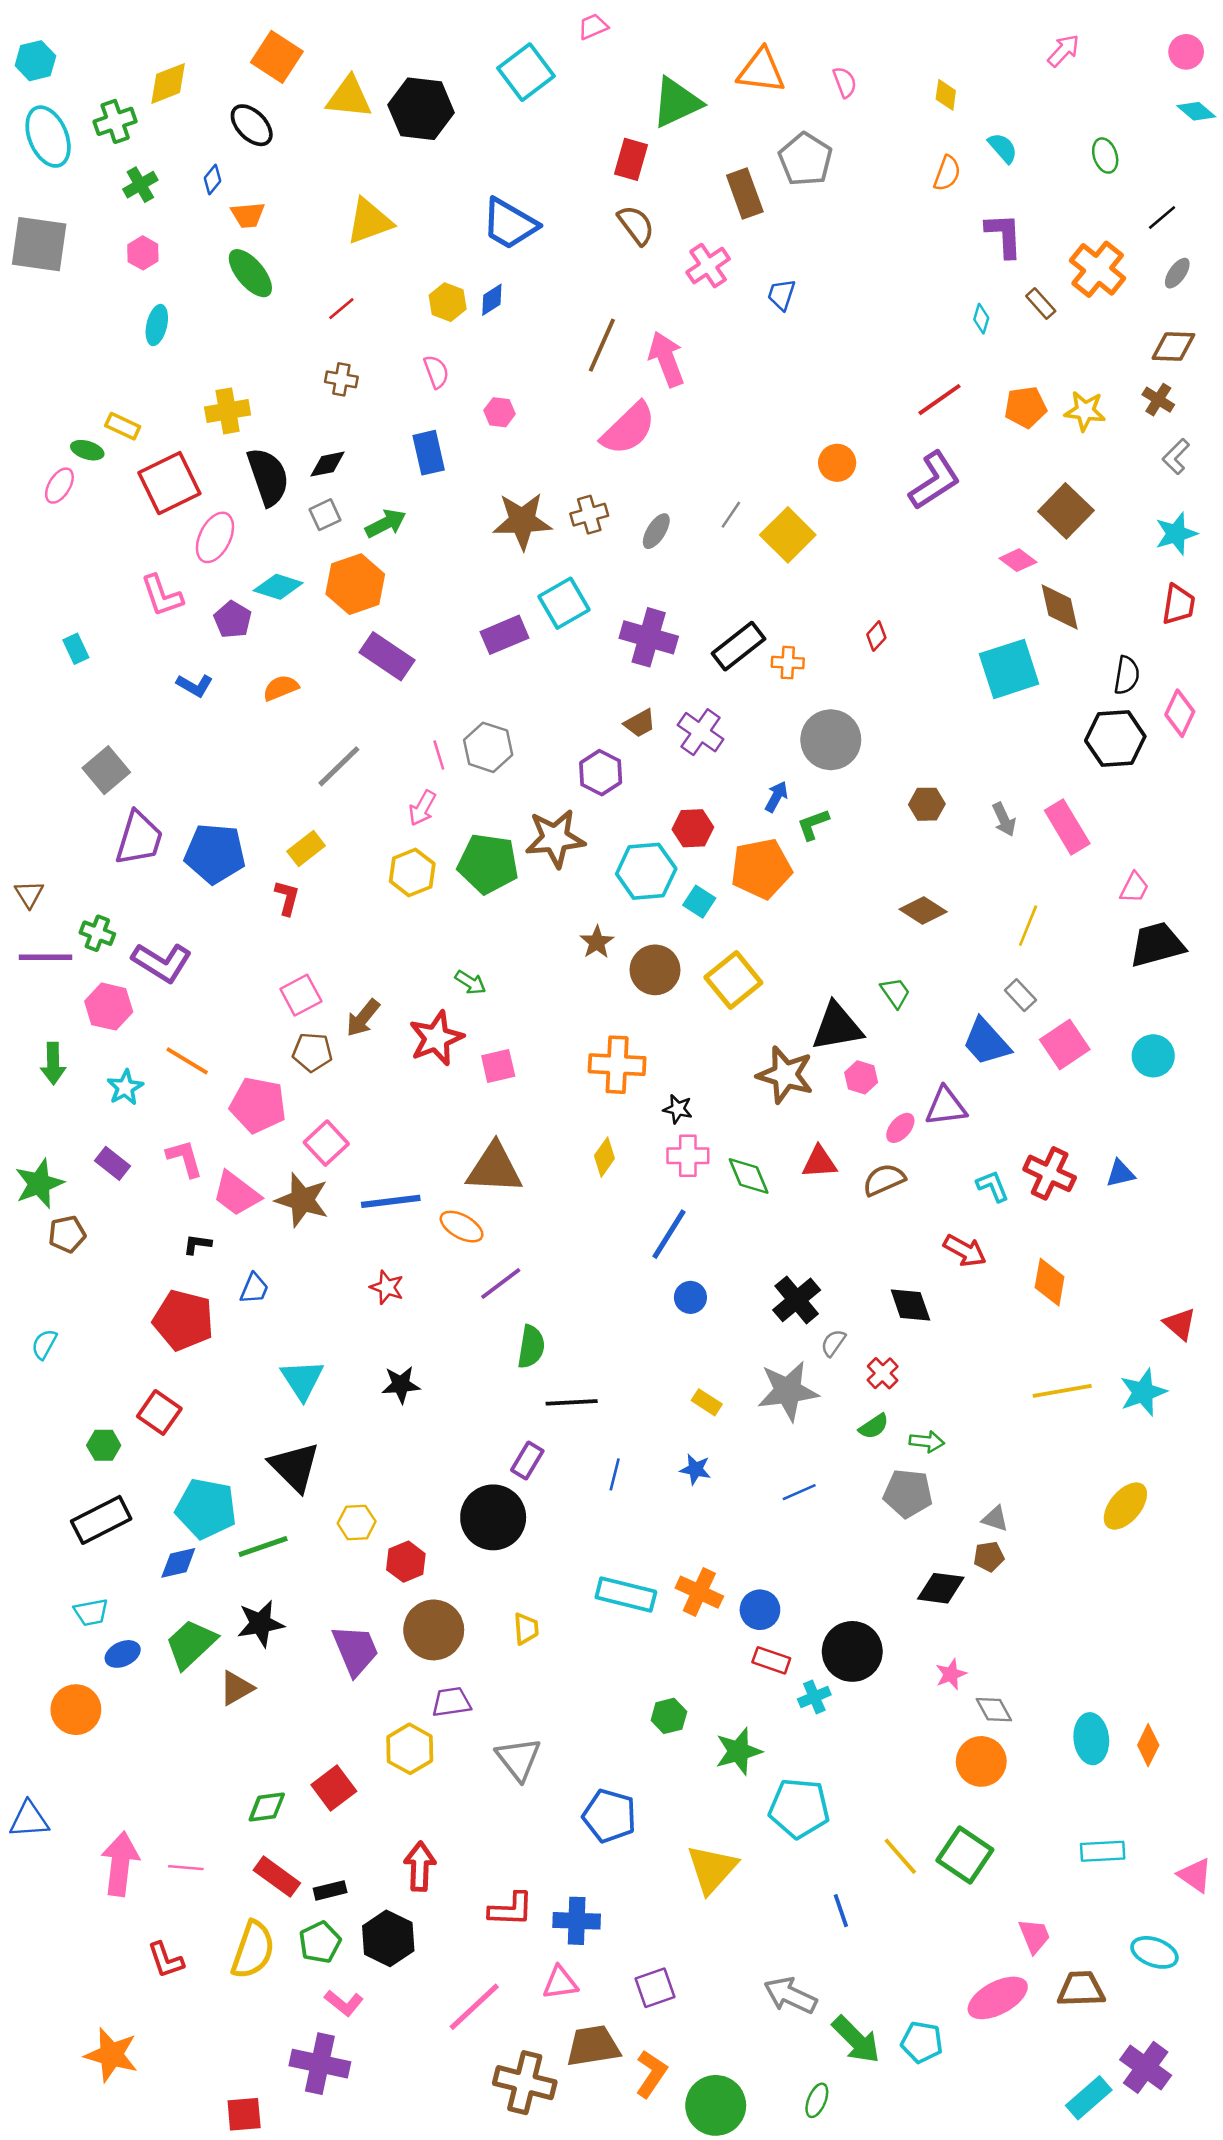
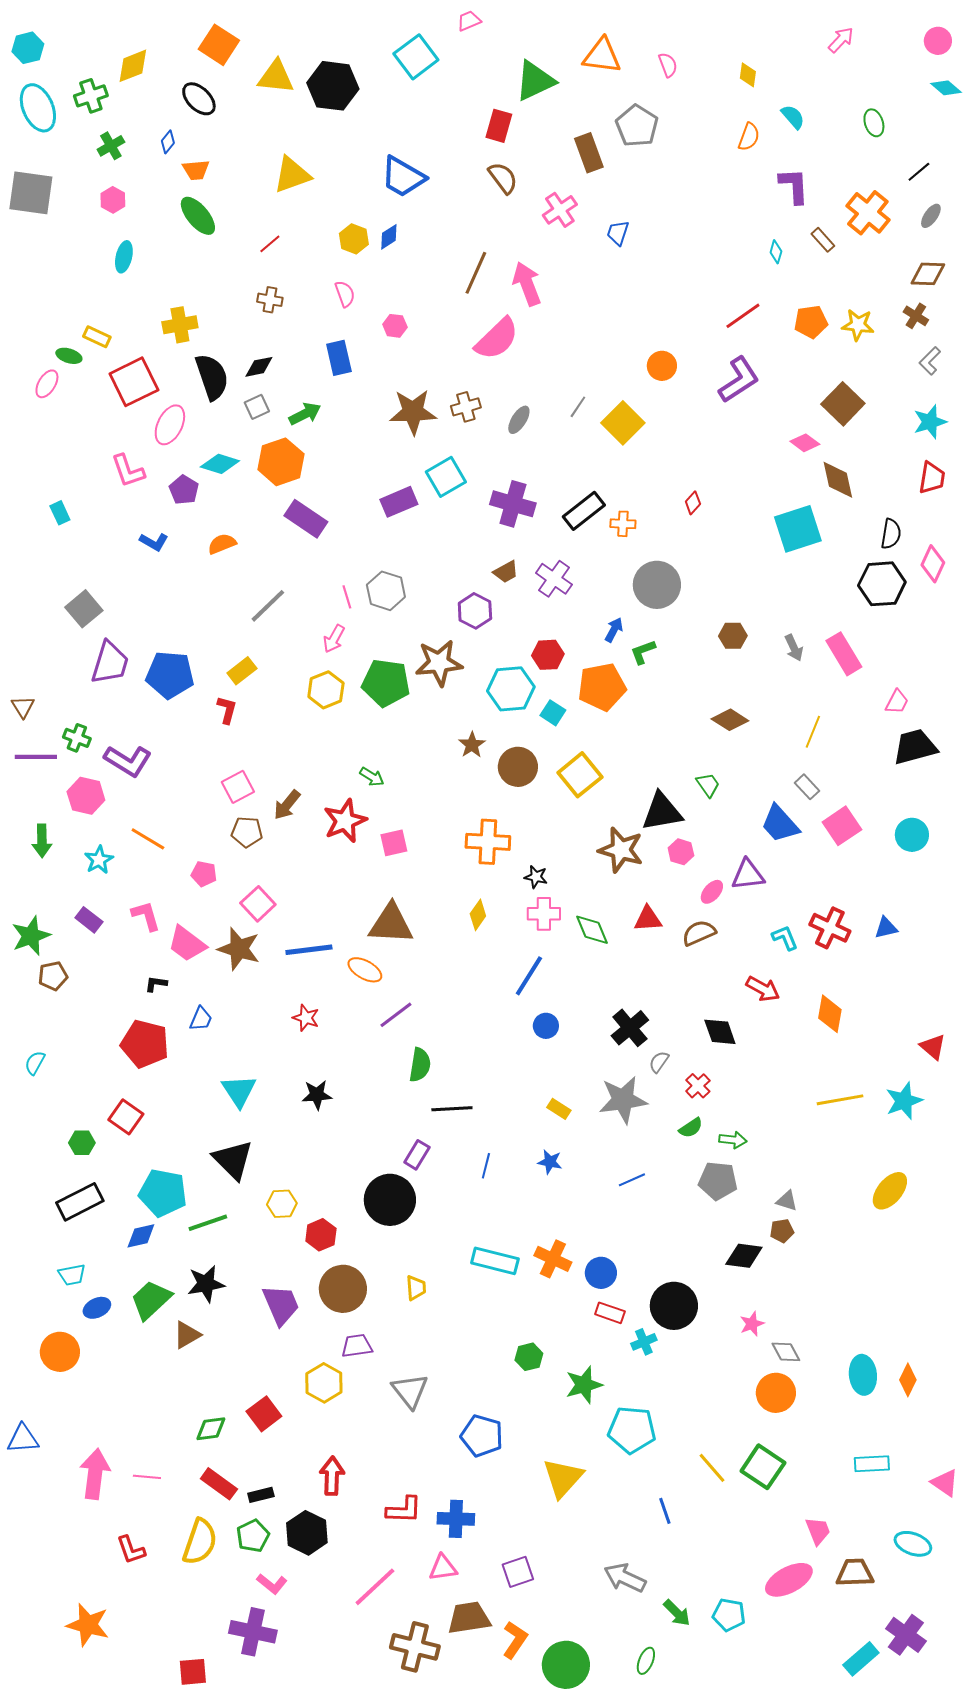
pink pentagon: (258, 1105) -> (204, 874), size x0.6
green arrow: (856, 2040) -> (677, 1613), size x0.7

